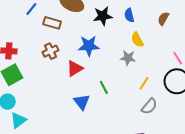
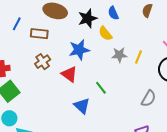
yellow semicircle: (137, 40) -> (105, 33), moved
red triangle: (75, 68) -> (69, 74), turned -42
yellow line: (144, 83) -> (138, 57), moved

